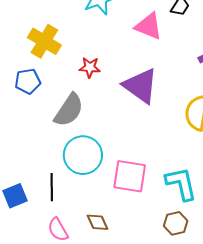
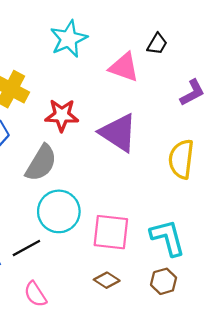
red star: (90, 67) -> (62, 115), size x1.4
black line: (52, 187) -> (26, 248), turned 64
brown diamond: (97, 222) -> (107, 280), moved, turned -30

